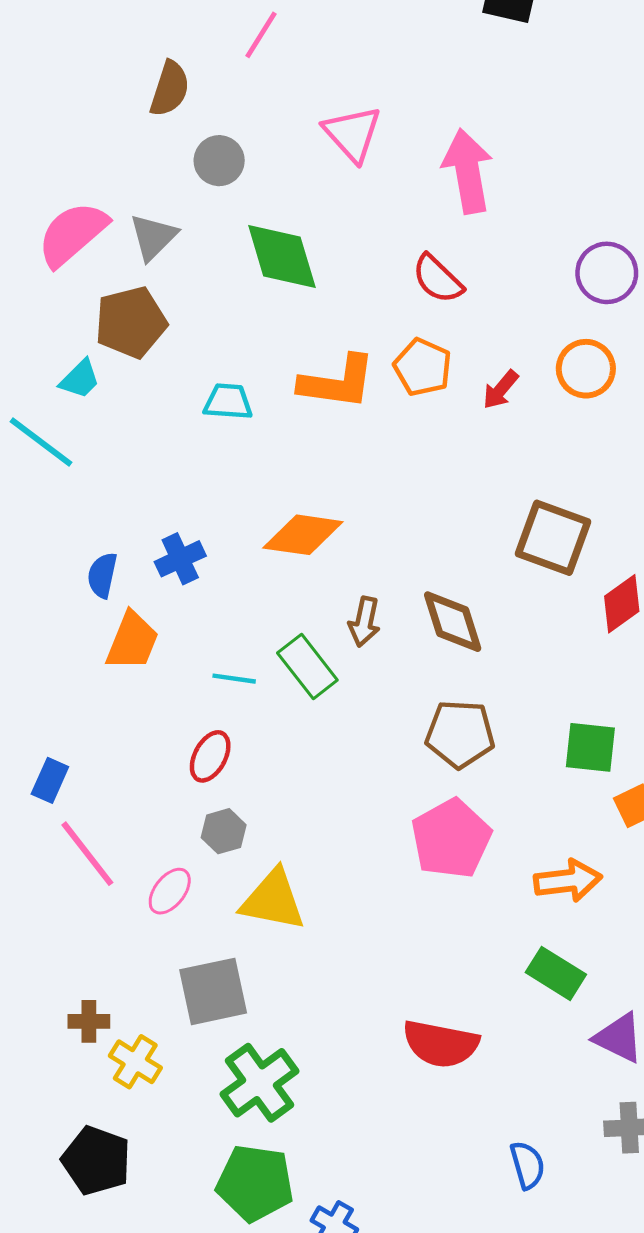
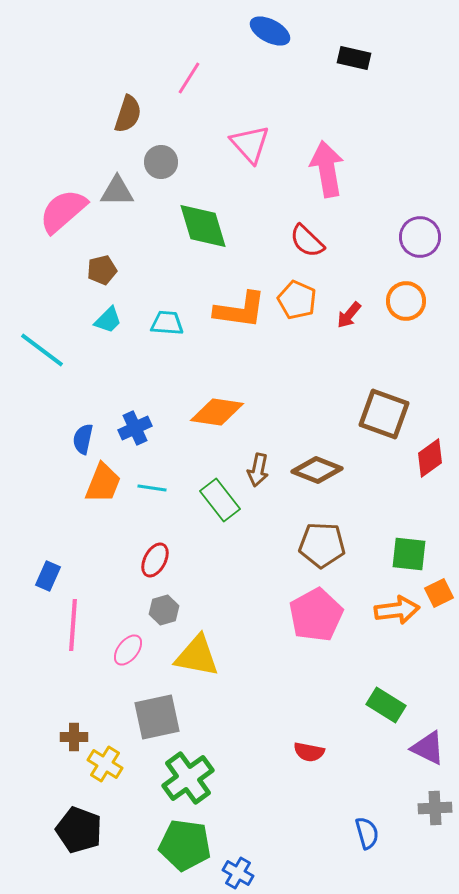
gray triangle: (153, 237) -> (117, 191), moved, turned 45
brown pentagon: (131, 322) -> (102, 270), size x0.6
cyan trapezoid: (80, 379) -> (108, 320), moved
brown diamond: (453, 622) -> (317, 470), turned -51
cyan line: (234, 679) -> (152, 488), moved
pink line: (87, 854) -> (73, 625), turned 42
orange arrow: (568, 881) -> (397, 610), moved
red semicircle: (441, 1044) -> (309, 752), size x0.6

